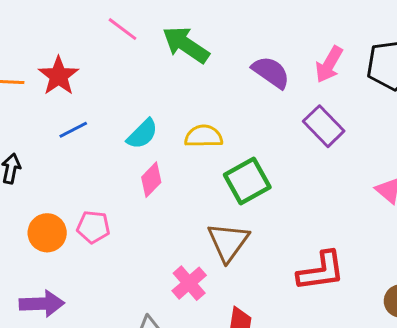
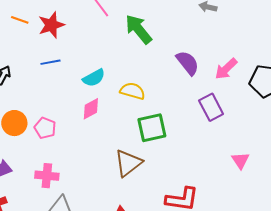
pink cross: (189, 283) -> (47, 176), moved, turned 30

